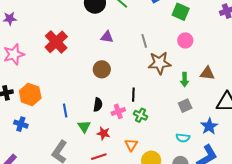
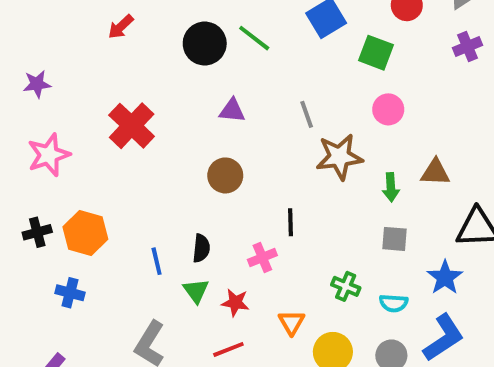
black semicircle: (98, 105) -> (201, 248), moved
gray square: (185, 106) -> (395, 239), turned 32
green cross: (141, 115) -> (346, 286), moved

